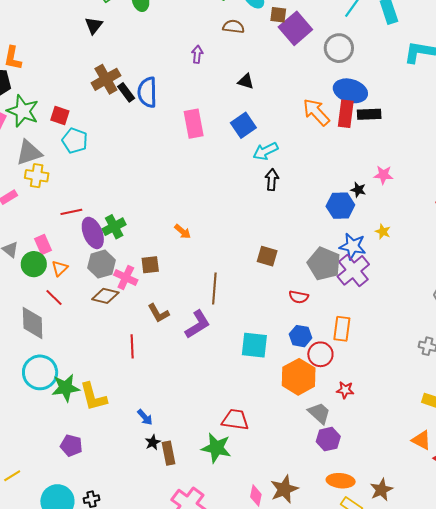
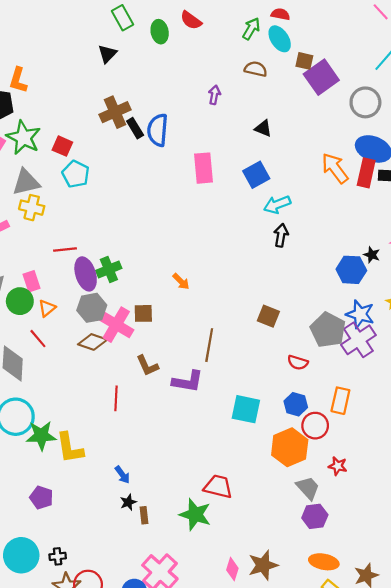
pink cross: (126, 278) -> (116, 325), size x1.4
purple L-shape: (198, 324) -> (188, 381), turned 36
brown rectangle: (169, 453) -> (144, 515), size x0.7

